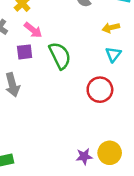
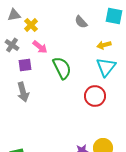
purple square: (25, 52) -> (25, 65), moved
cyan triangle: (113, 54) -> (106, 67), size x1.5

